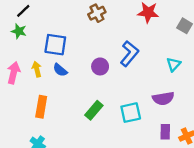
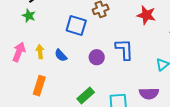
blue square: (55, 45) -> (76, 25), moved
blue L-shape: (129, 54) -> (124, 49), turned -50

